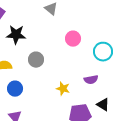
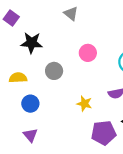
pink circle: (73, 39) -> (88, 53), moved

